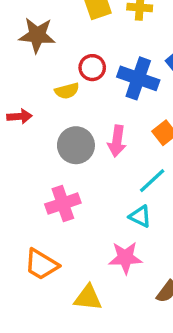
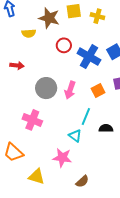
brown star: (37, 35) -> (49, 18), moved
yellow semicircle: (67, 91) -> (29, 33), moved
cyan line: (152, 181) -> (86, 117), turned -36
pink cross: (63, 204) -> (32, 120), turned 30

